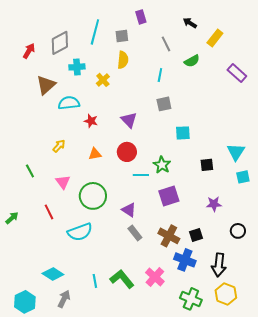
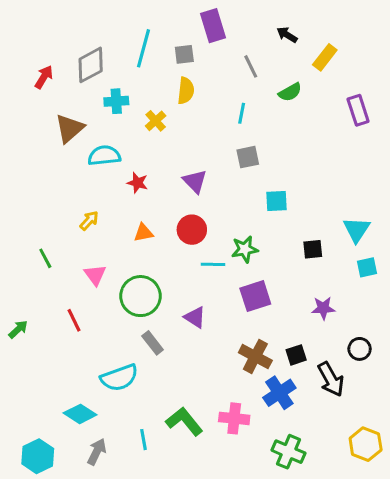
purple rectangle: (141, 17) -> (213, 26), size x1.5
purple rectangle: (237, 73) -> (358, 110), turned 30
green star: (162, 165) -> (245, 249), turned 30
cyan semicircle: (80, 232) -> (119, 378), moved
gray rectangle: (135, 233) -> (153, 343), moved
blue cross: (185, 260) -> (279, 393), turned 35
black arrow: (219, 265) -> (331, 379), moved, turned -35
pink cross: (155, 277) -> (234, 418), turned -36
cyan line: (95, 281) -> (144, 440), moved
yellow hexagon: (226, 294) -> (366, 444), moved

